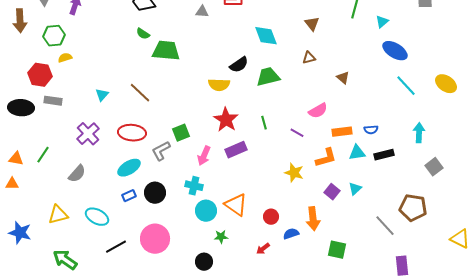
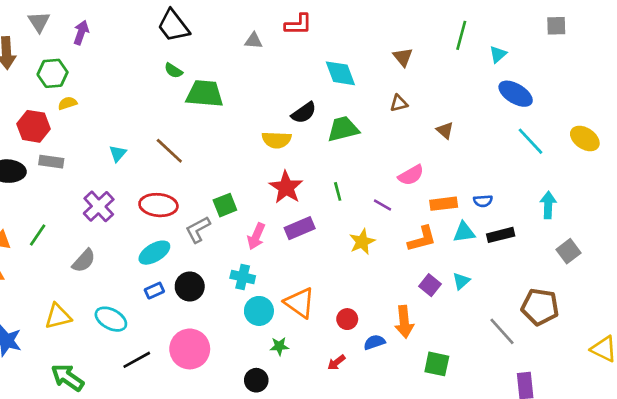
yellow star: (294, 173) -> (362, 242), moved, turned 30

